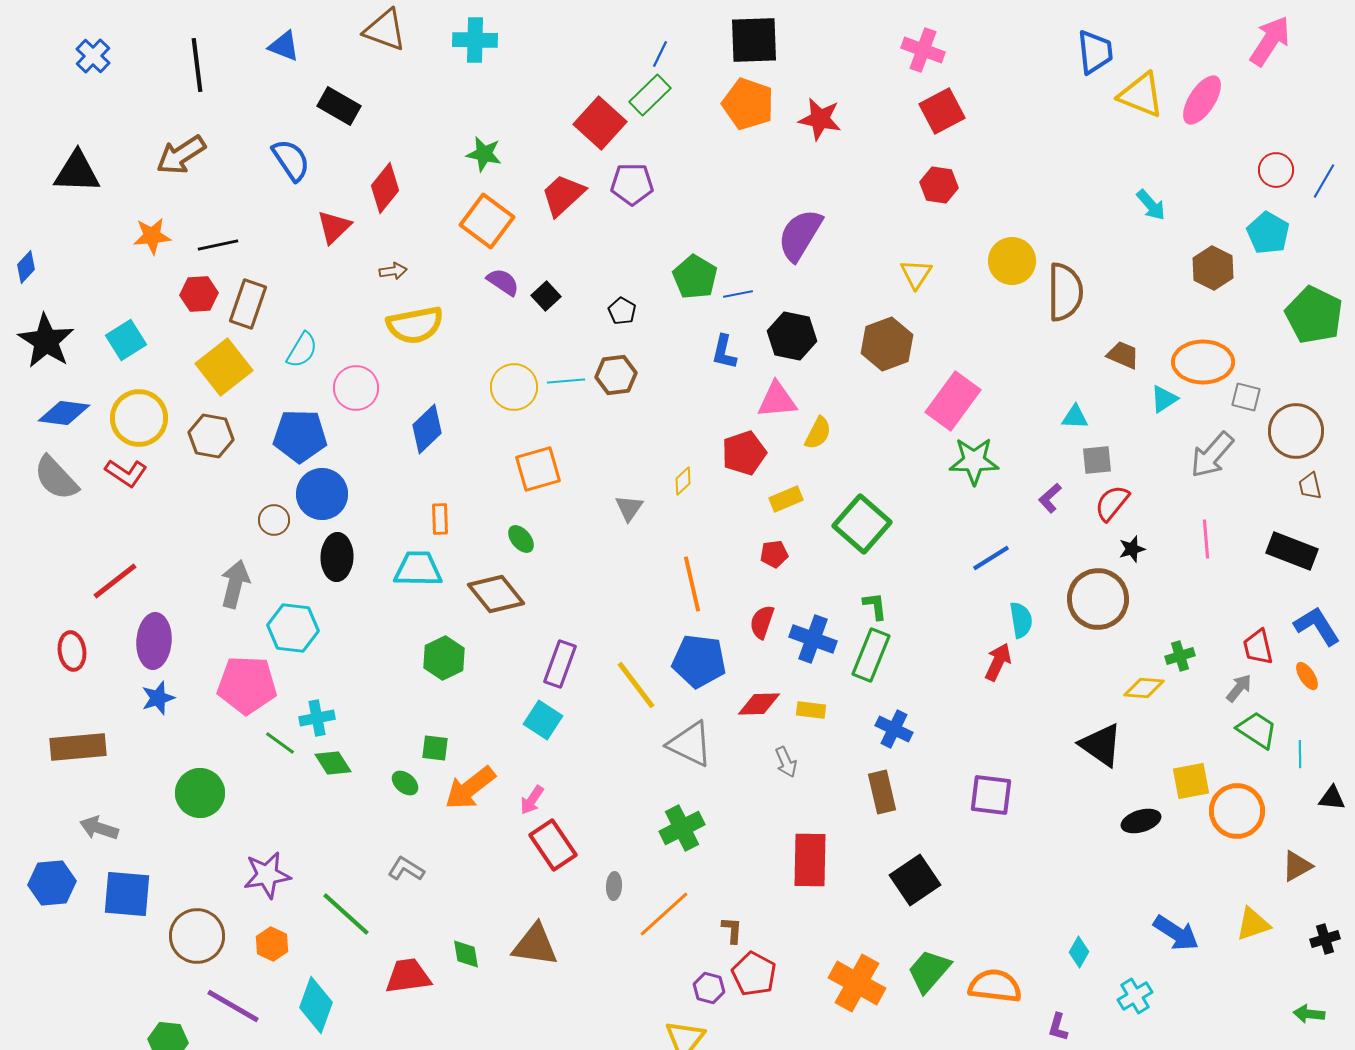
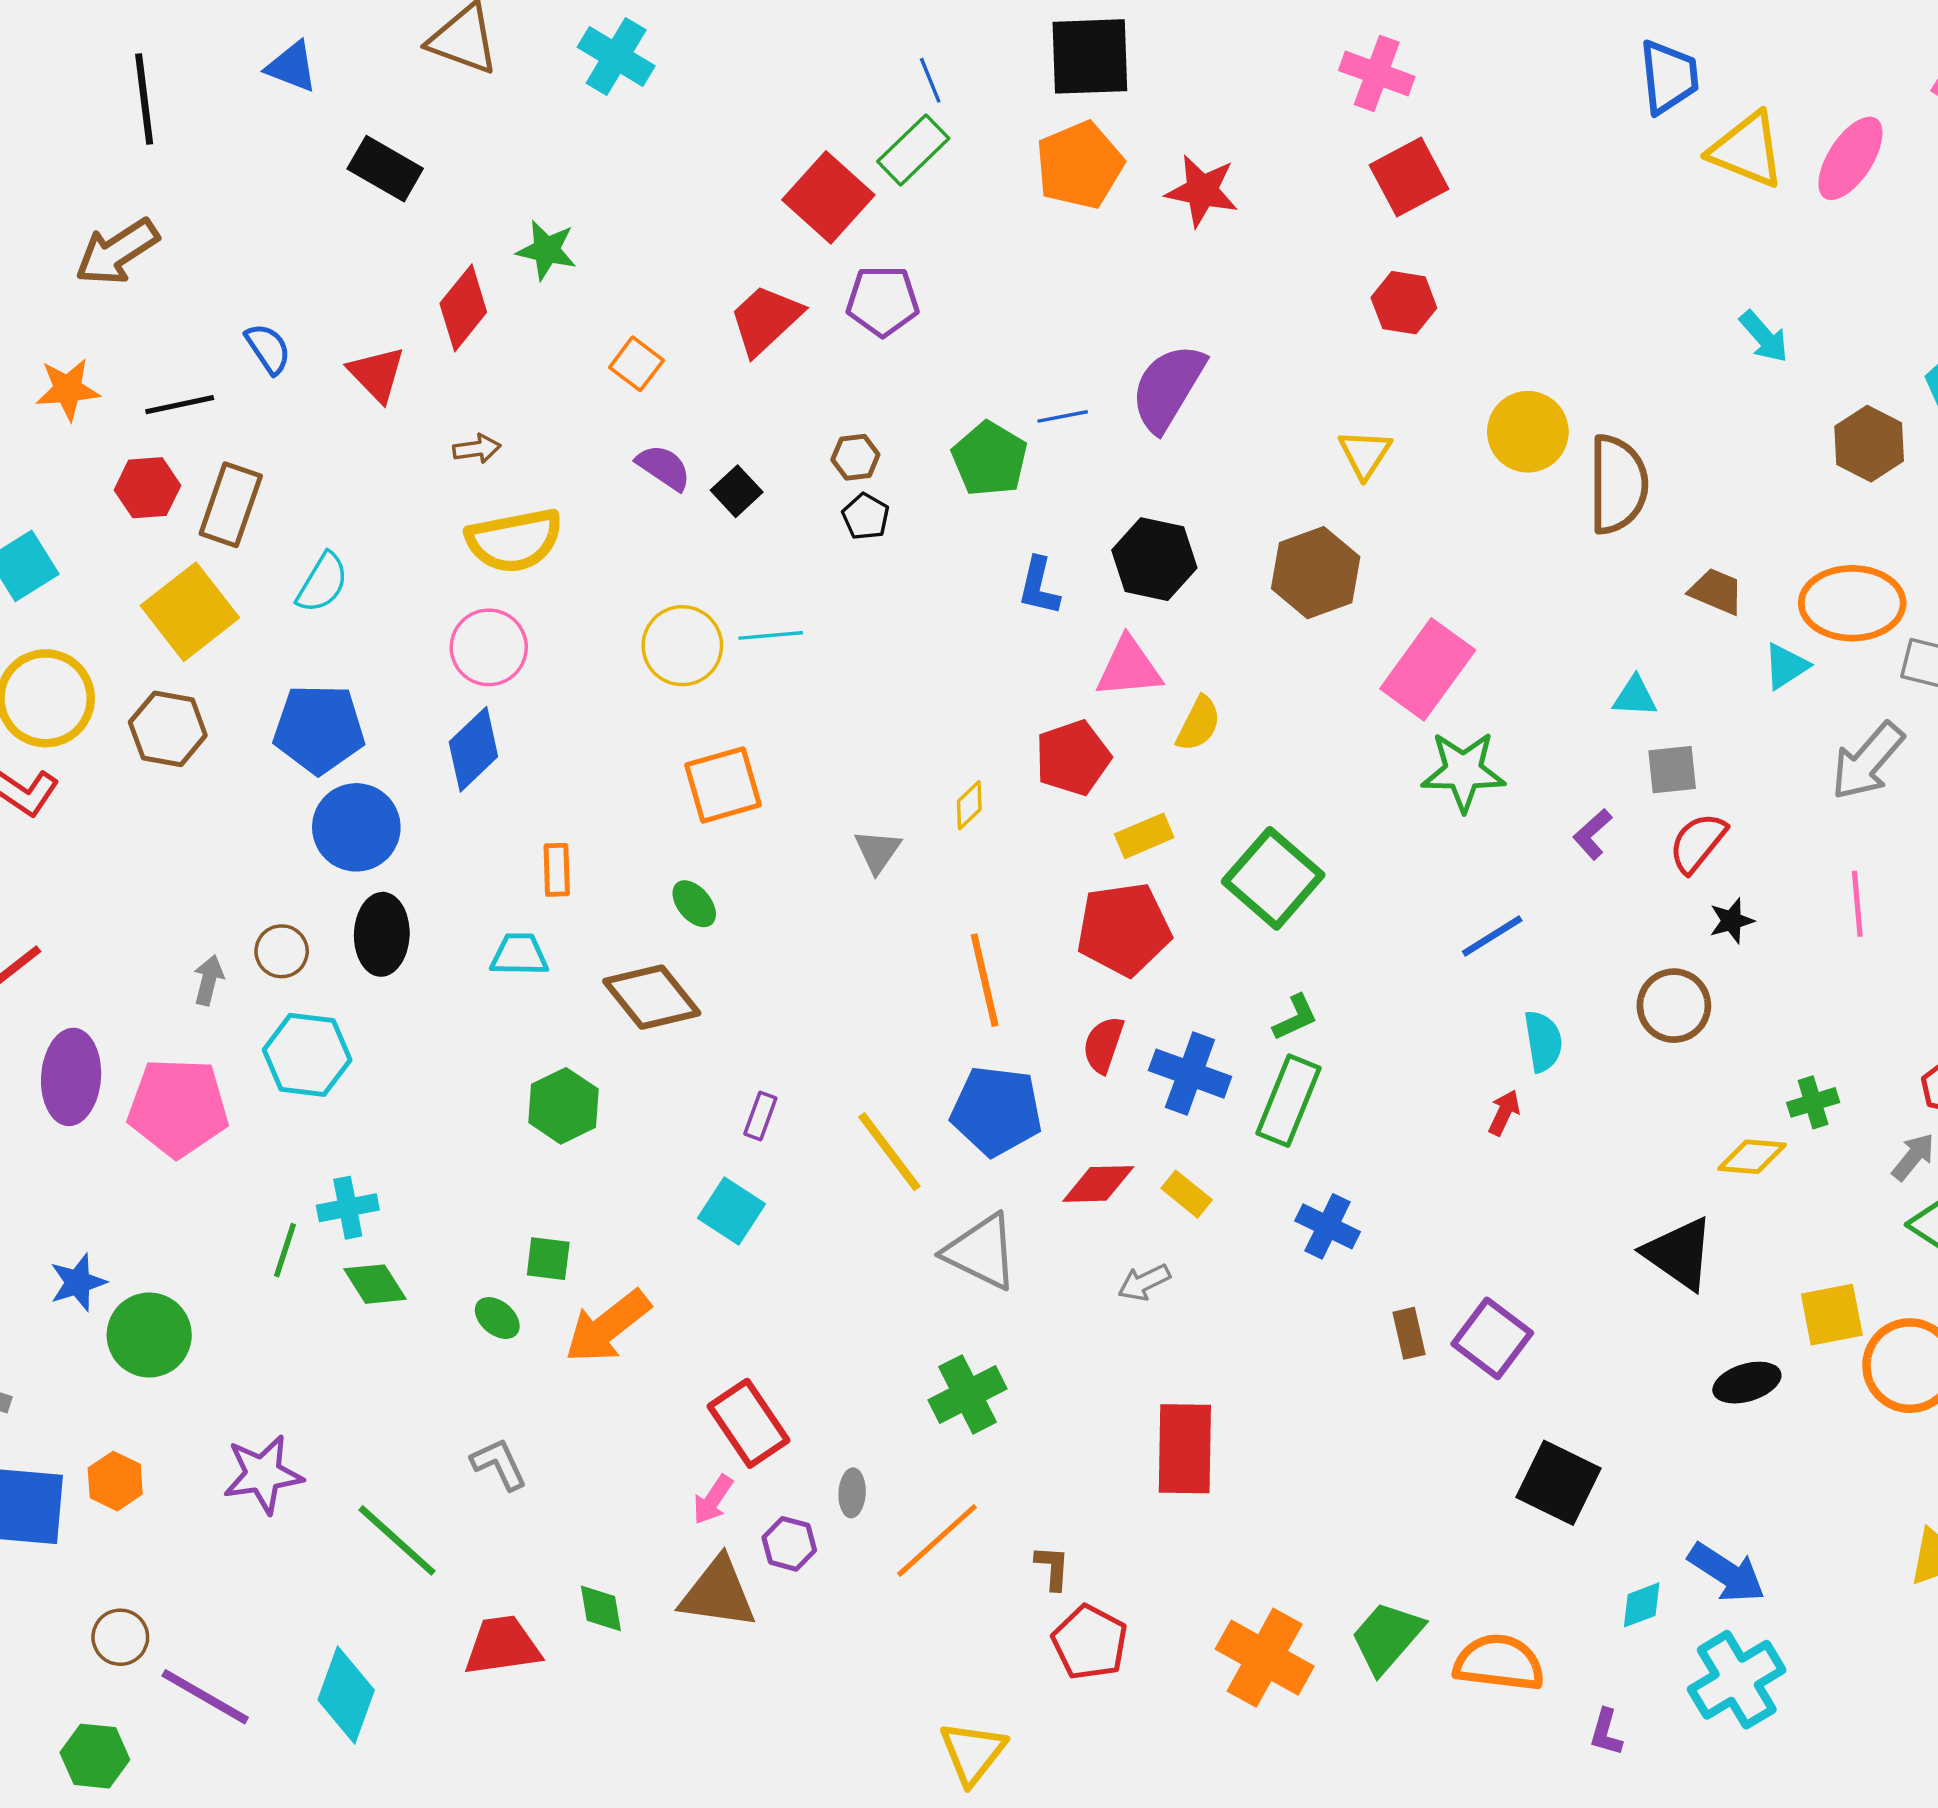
cyan cross: (475, 40) -> (616, 56), turned 30
blue line: (660, 54) -> (930, 80), turned -48
orange pentagon: (748, 104) -> (1080, 165), turned 30
green star: (484, 154) -> (546, 250), moved
blue semicircle: (291, 160) -> (268, 349), moved, size x0.7
orange square: (487, 221) -> (636, 364), size x0.6
red triangle: (334, 227) -> (377, 374), turned -30
blue line: (738, 294) -> (1063, 416), moved
brown hexagon: (616, 375) -> (855, 457), moved, size x0.7
pink circle: (356, 388) -> (489, 647), moved
blue diamond: (427, 429) -> (473, 749), moved
brown circle: (274, 520) -> (282, 951), moved
red pentagon: (774, 554) -> (1124, 929), size x2.0
cyan trapezoid: (418, 569) -> (519, 955), size x0.7
gray arrow: (235, 584) -> (209, 980), size x0.6
brown circle: (1098, 599) -> (1674, 1006), size x0.7
green L-shape: (875, 606) -> (1295, 1018), turned 72
red arrow: (998, 662) -> (1504, 1113), size x0.7
purple rectangle: (560, 664) -> (760, 1116), size x0.6
pink pentagon: (247, 685) -> (178, 1107), moved
blue star: (158, 698) -> (78, 1282), moved
yellow rectangle: (811, 710) -> (1187, 1194), turned 32
green line: (280, 743) -> (285, 1250), turned 72
gray arrow: (786, 762) -> (1144, 1282), turned 88
brown rectangle: (882, 792) -> (1409, 1333), moved, size x0.7
purple square: (991, 795) -> (1492, 1338), turned 30
pink arrow: (532, 800) -> (713, 1500), moved
gray L-shape: (406, 869) -> (499, 1464), turned 33
black square: (915, 880) -> (1558, 1483), moved, turned -30
blue arrow: (1176, 933) -> (1727, 1573), moved
brown circle: (197, 936) -> (120, 1637), moved, size x0.6
orange hexagon: (272, 944) -> (115, 1481), moved
cyan diamond: (1079, 952) -> (1642, 1605), turned 40
purple hexagon: (709, 988) -> (789, 1544), moved
cyan cross: (1135, 996) -> (1737, 1680), size x1.6

